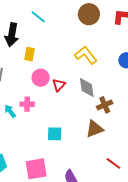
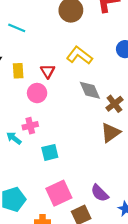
red triangle: (59, 85) -> (48, 71), moved
cyan square: (55, 134) -> (50, 152), moved

